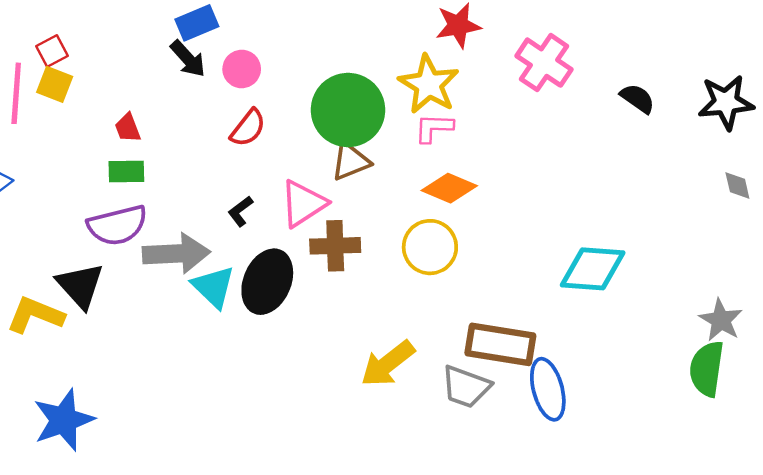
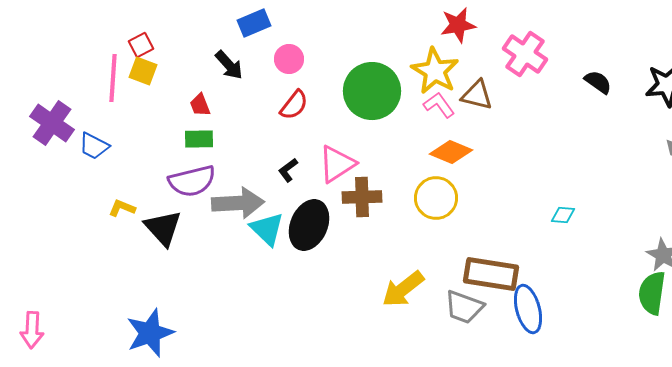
black arrow: (188, 59) -> (229, 65), moved
pink L-shape: (434, 128) -> (439, 105), turned 52
brown triangle: (351, 161) -> (477, 95), moved, turned 36
cyan diamond: (593, 269) -> (563, 215), size x0.5
yellow L-shape: (35, 315) -> (122, 208), moved, size x0.6

